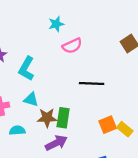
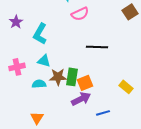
orange square: (108, 125) -> (85, 83), moved
cyan semicircle: (17, 130) -> (39, 84), moved
purple arrow: (56, 143) -> (81, 99), moved

